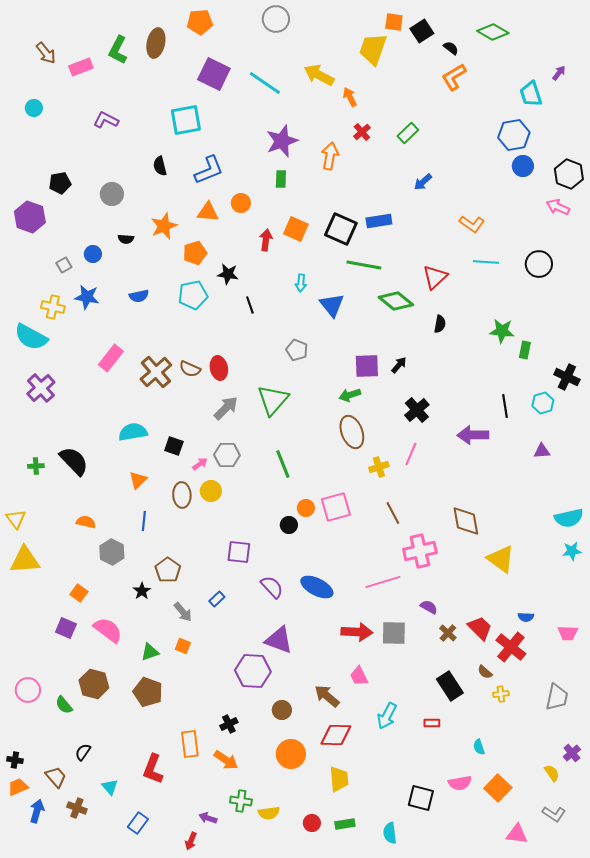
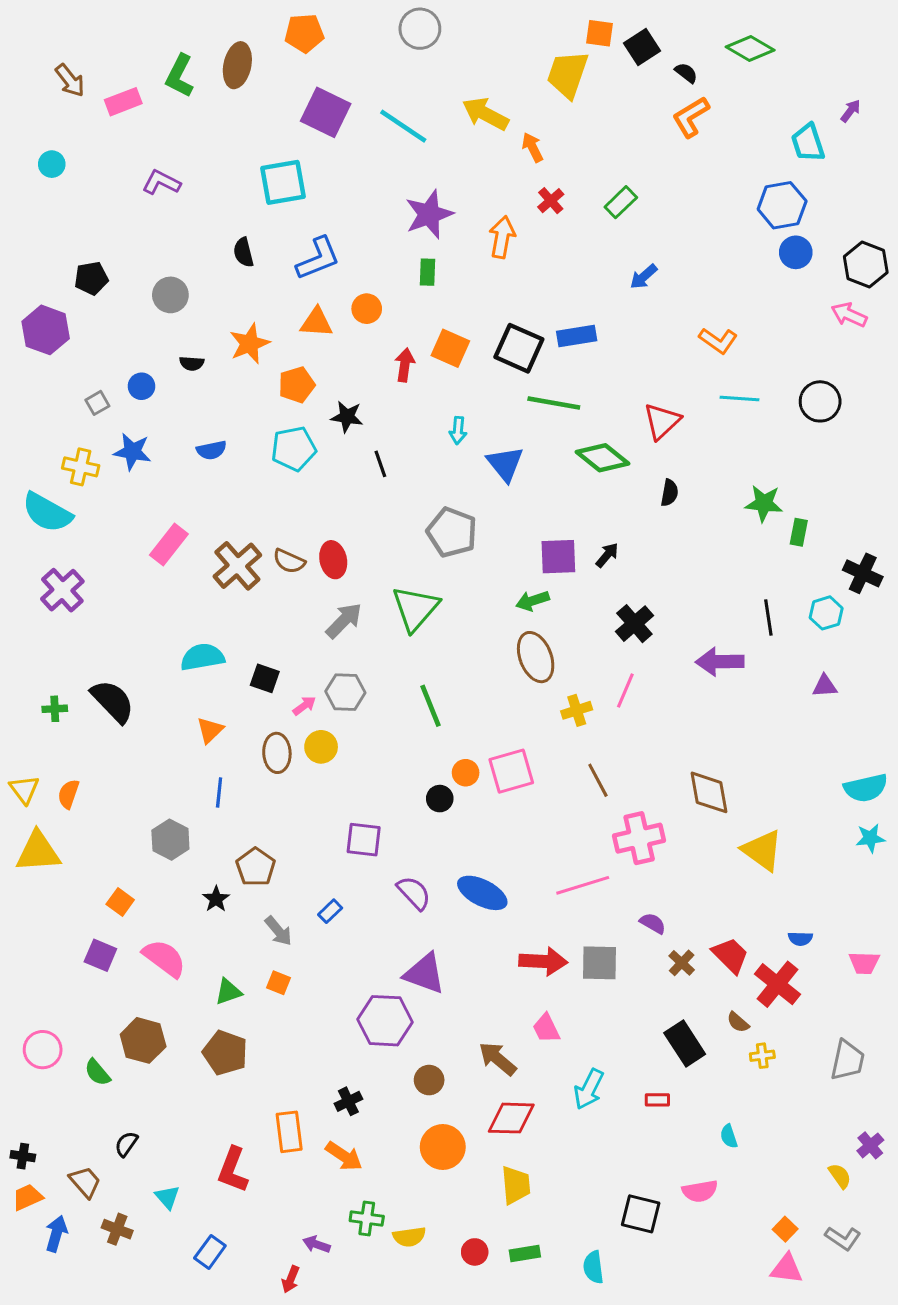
gray pentagon: (297, 350) -> (452, 532), size x1.5
orange semicircle: (86, 522) -> (68, 794), moved, turned -84
orange square: (498, 788) -> (785, 1229), moved, size x0.6

